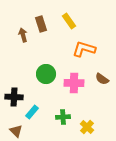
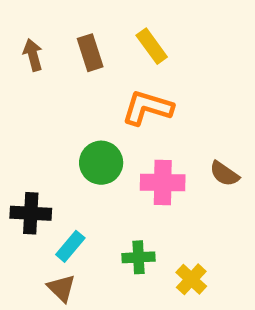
brown arrow: (23, 35) -> (33, 55), moved
orange L-shape: (84, 49) -> (147, 108), moved
brown triangle: (16, 131) -> (61, 288), moved

